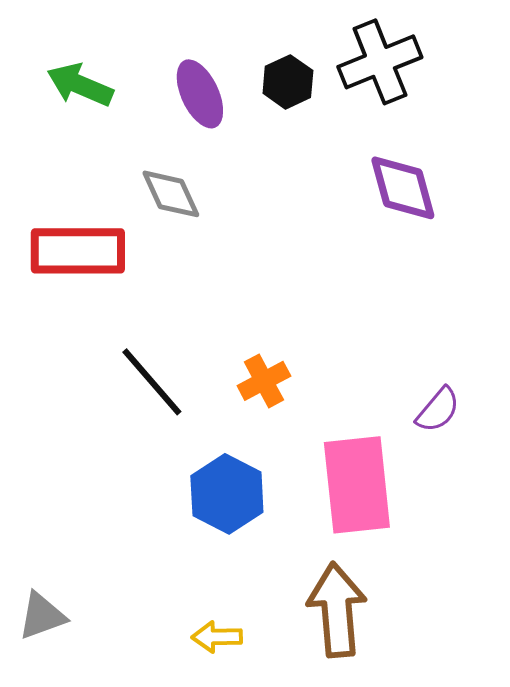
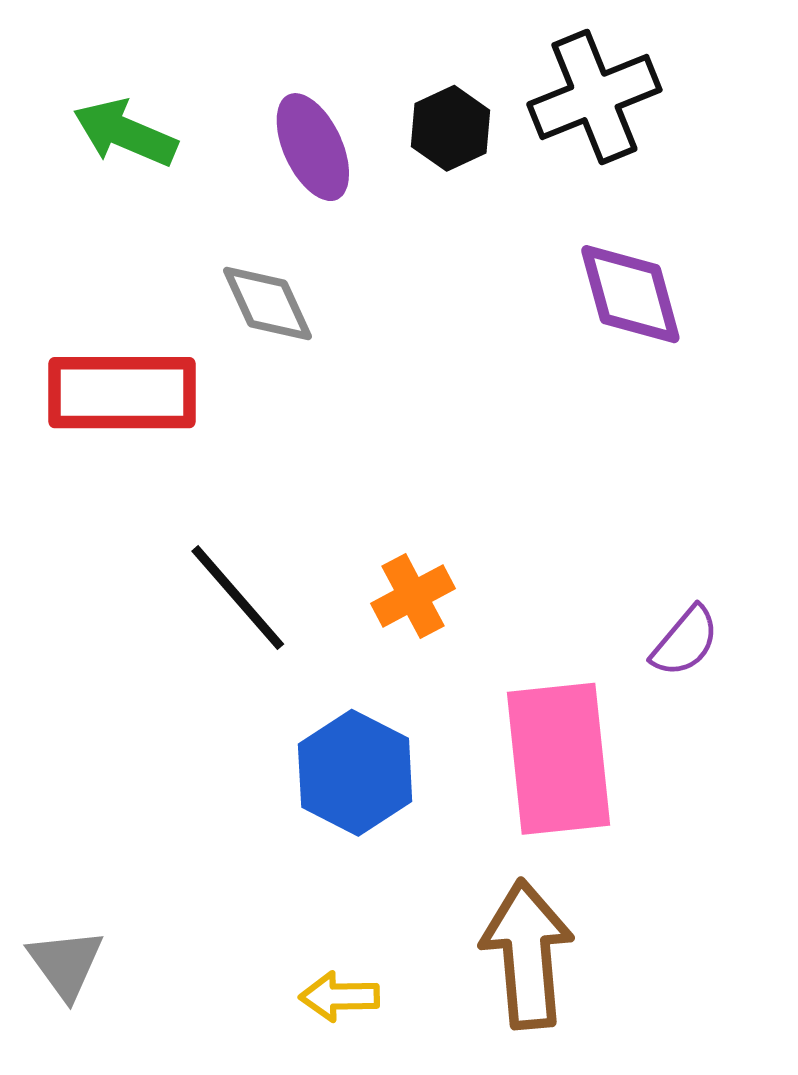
gray triangle: (42, 616) -> (66, 964), turned -46

